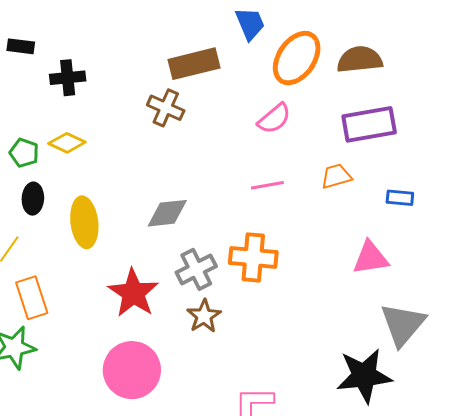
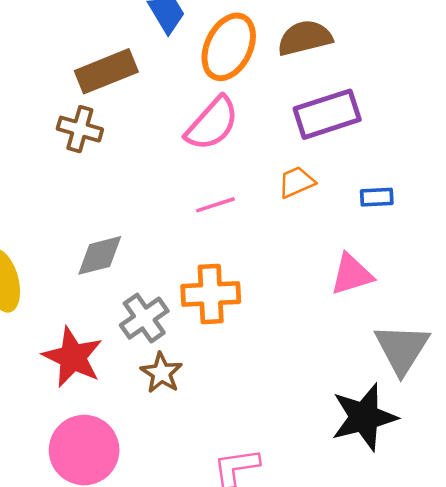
pink semicircle: (274, 119) -> (212, 123), size x1.4

